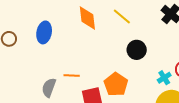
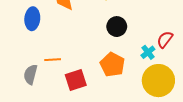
blue ellipse: (44, 32) -> (32, 19), moved
orange pentagon: (116, 84) -> (112, 65), moved

